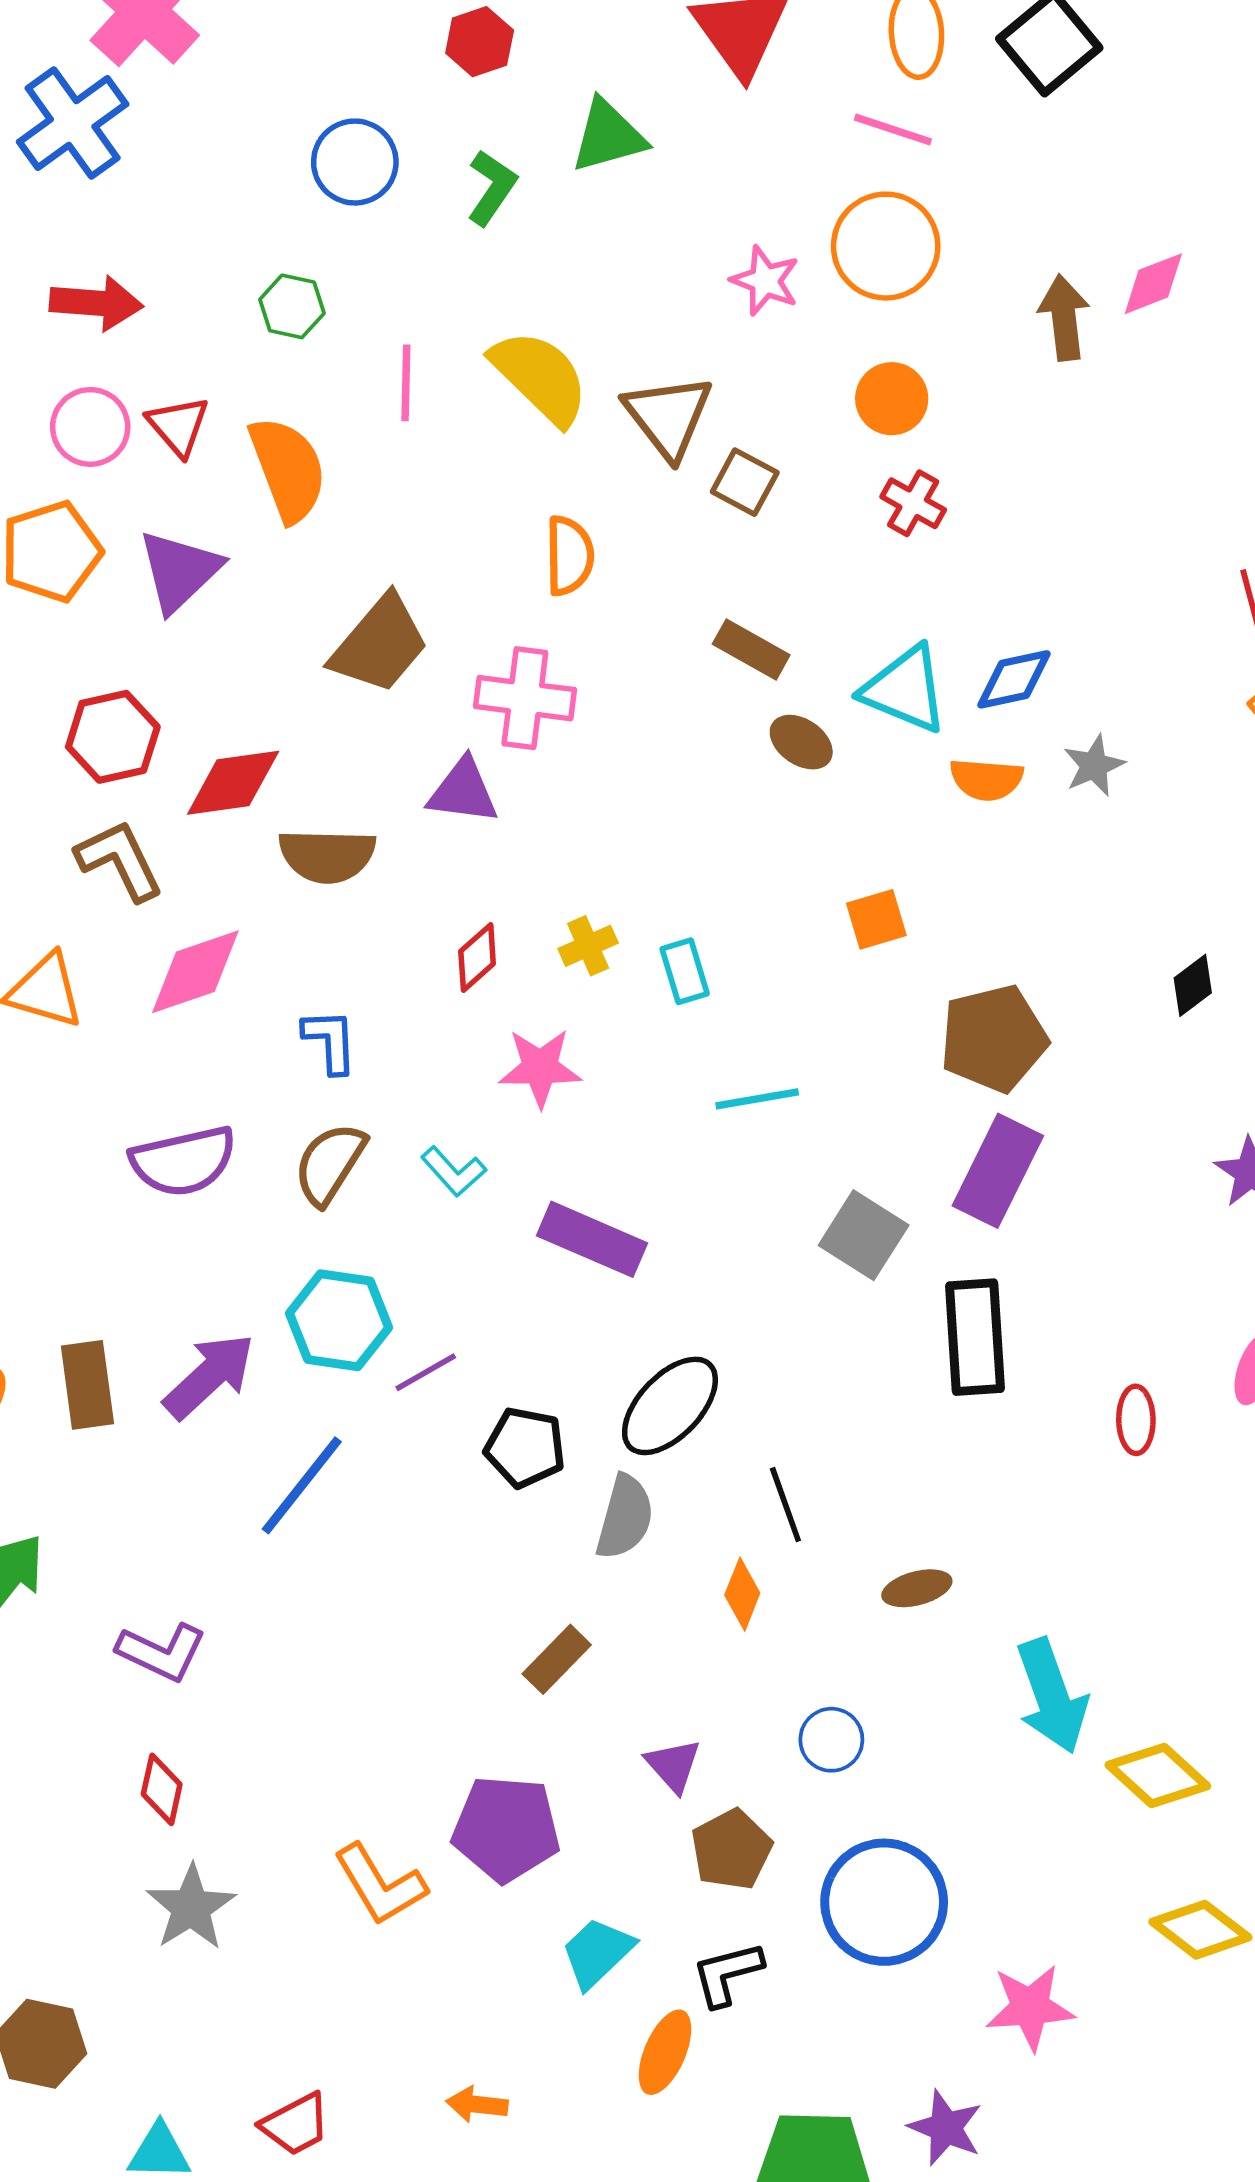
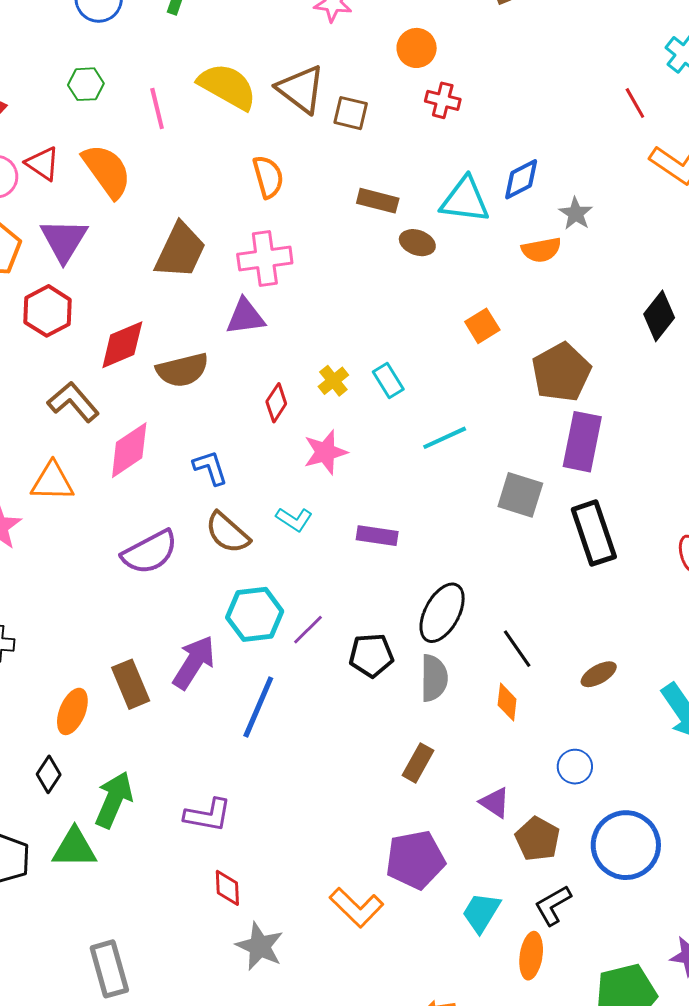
red hexagon: (113, 737) -> (48, 311), moved
orange semicircle: (986, 779) -> (541, 250), moved
black diamond: (1193, 985) -> (659, 316), size x1.4
brown semicircle: (330, 1164) -> (228, 533), turned -66
purple rectangle: (592, 1239) -> (377, 536), size x0.7

